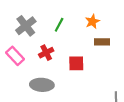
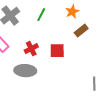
brown rectangle: (102, 42) -> (81, 31), turned -40
red cross: (46, 53) -> (31, 49), moved

